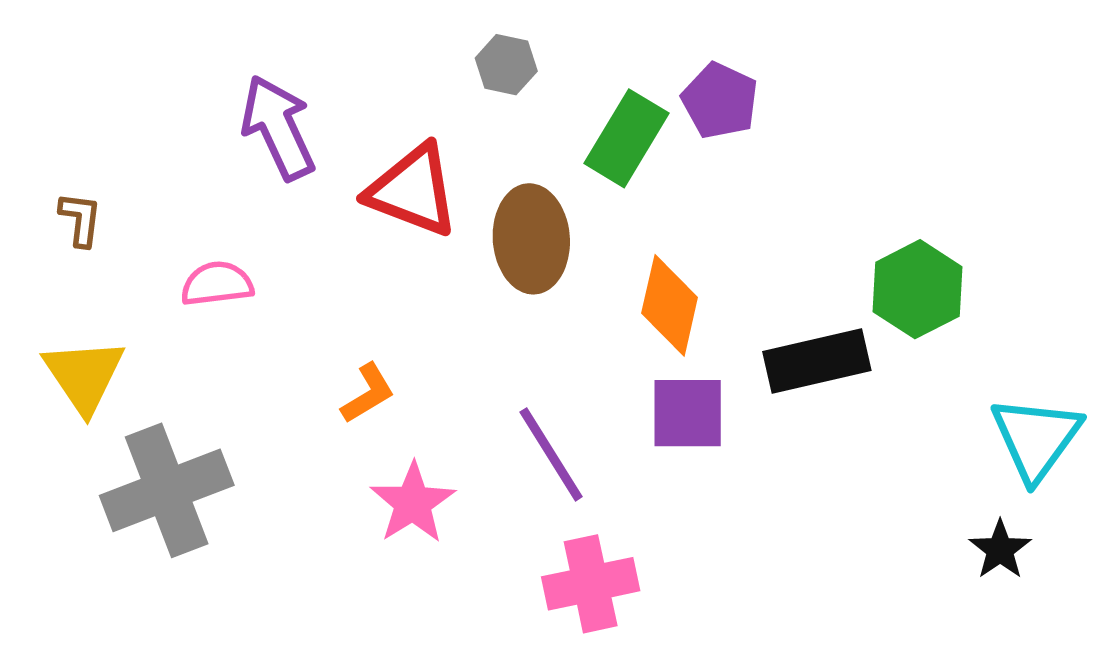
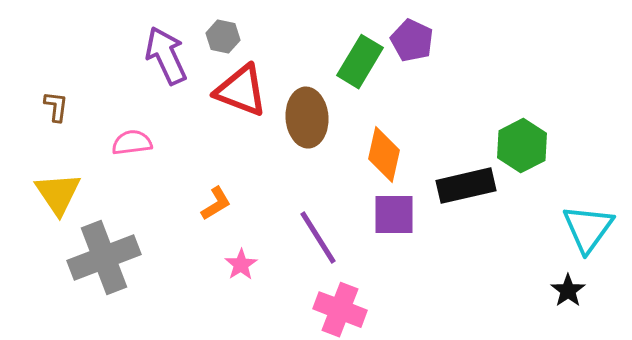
gray hexagon: (506, 65) -> (223, 37), moved
pink star: (413, 503) -> (241, 265), size x0.7
pink cross: (591, 584) -> (340, 310), turned 33

